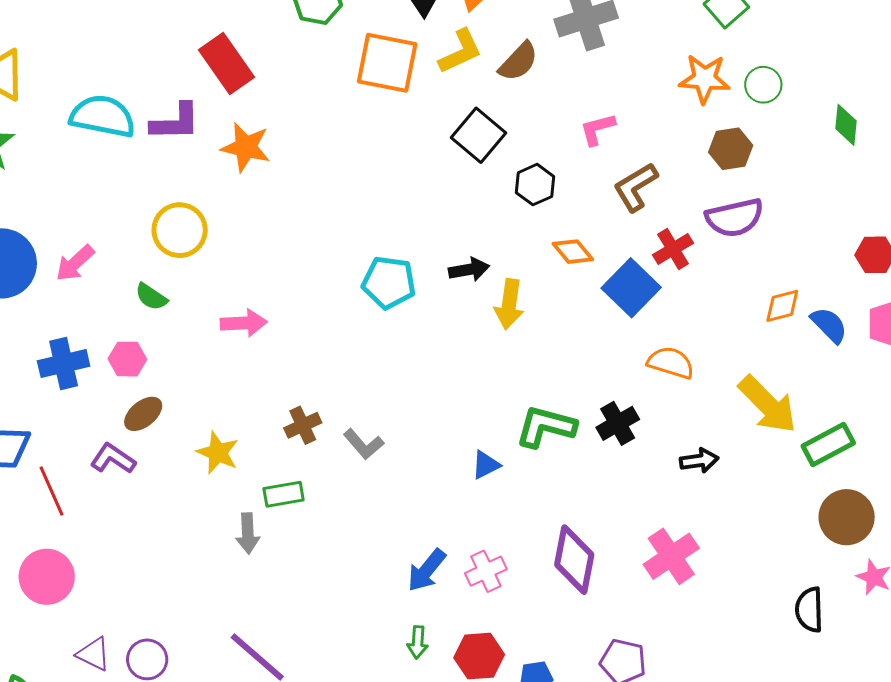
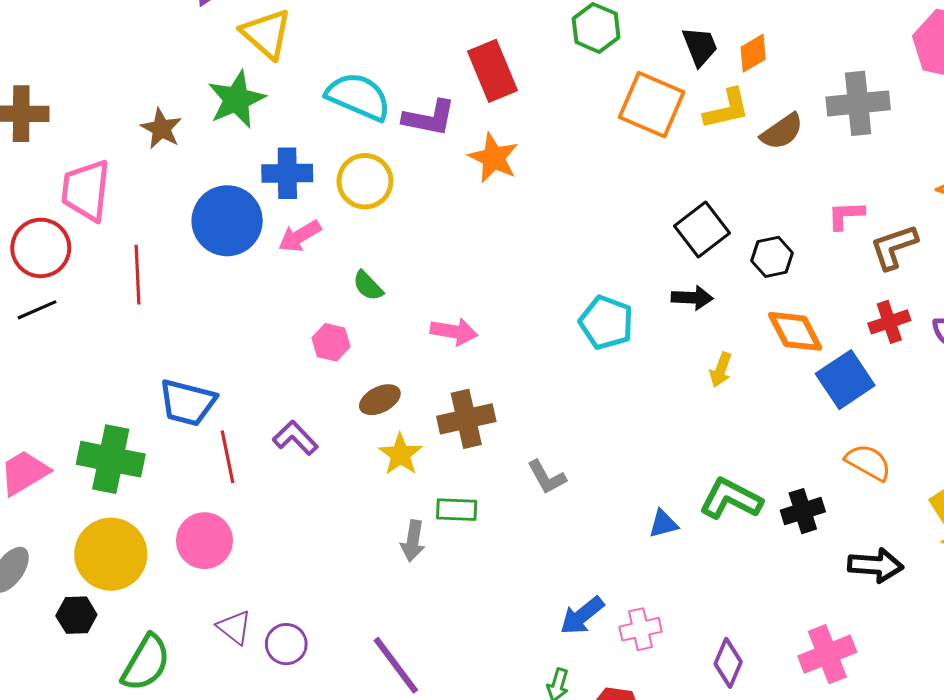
black square: (479, 135) -> (702, 229), moved
brown L-shape: (636, 187) -> (894, 247), moved
yellow circle: (180, 230) -> (365, 181), moved
red cross: (673, 249) -> (889, 322), moved
orange diamond: (573, 252) -> (795, 331), size x1.4
black arrow: (469, 270) -> (692, 298), moved
yellow arrow: (509, 304) -> (721, 370), size x0.7
blue cross: (64, 364) -> (287, 173), moved
brown ellipse: (143, 414) -> (380, 400), moved
brown cross: (303, 425) -> (466, 419), moved, size x1.5
black arrow: (699, 461) -> (876, 565), size x1.4
purple diamond: (574, 560) -> (728, 663), moved, size x0.7

